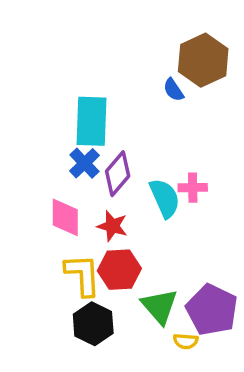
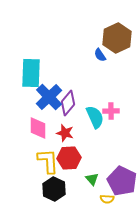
cyan rectangle: (91, 121) -> (31, 73), moved
blue cross: (84, 163) -> (49, 97), size x1.5
green triangle: (160, 306) -> (92, 179), size x0.6

